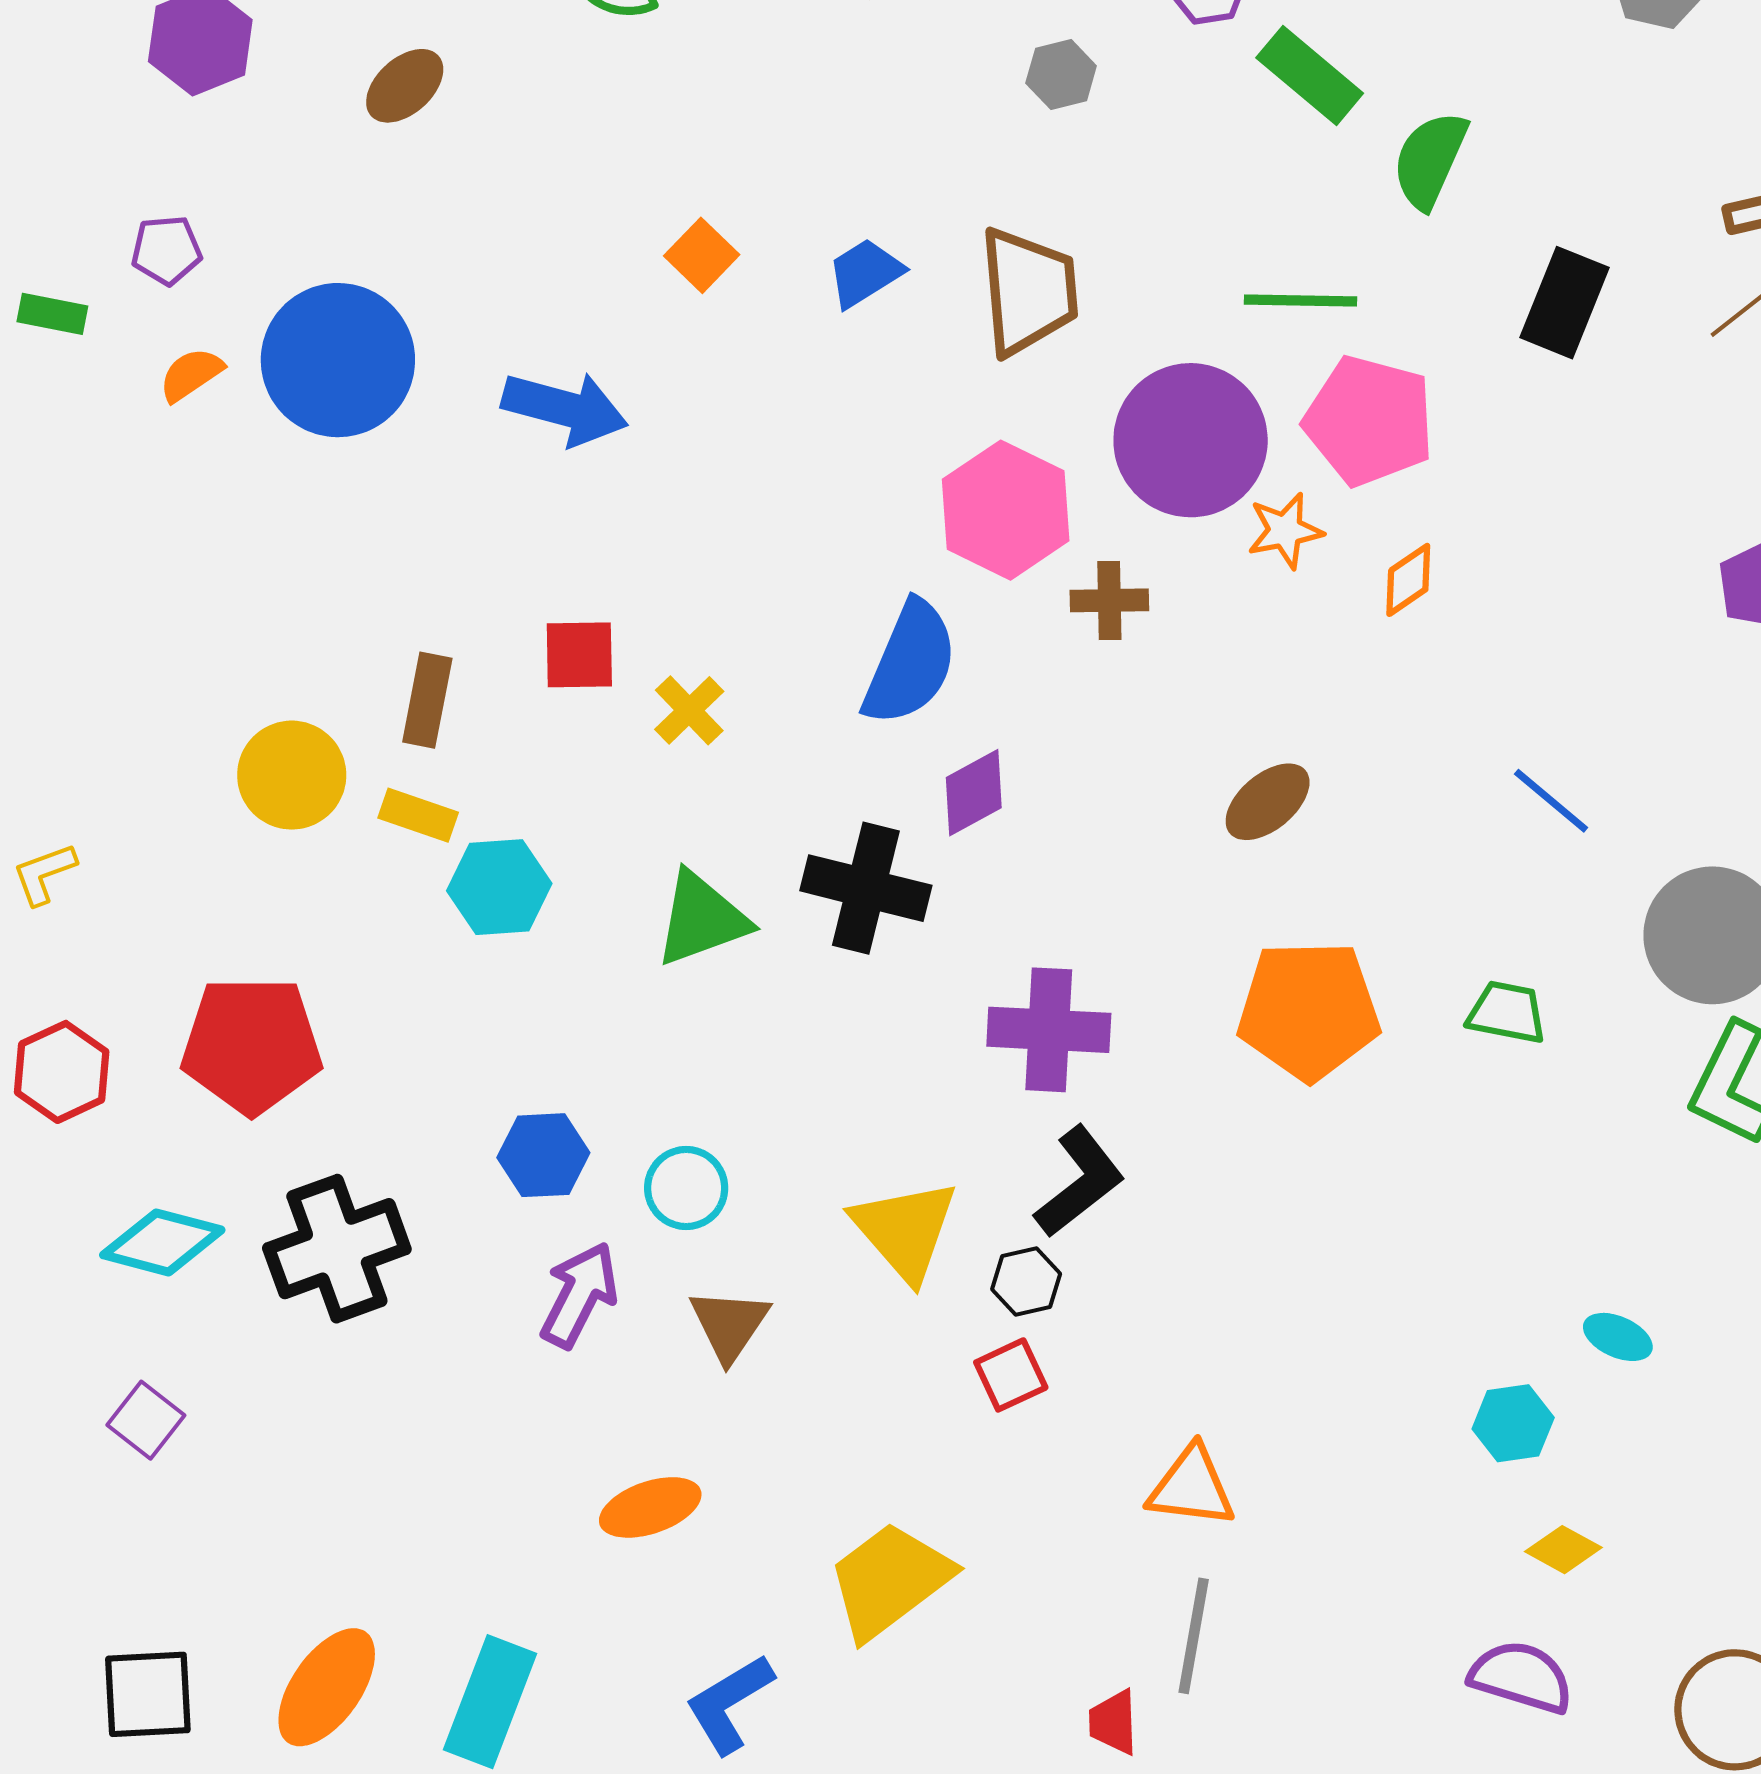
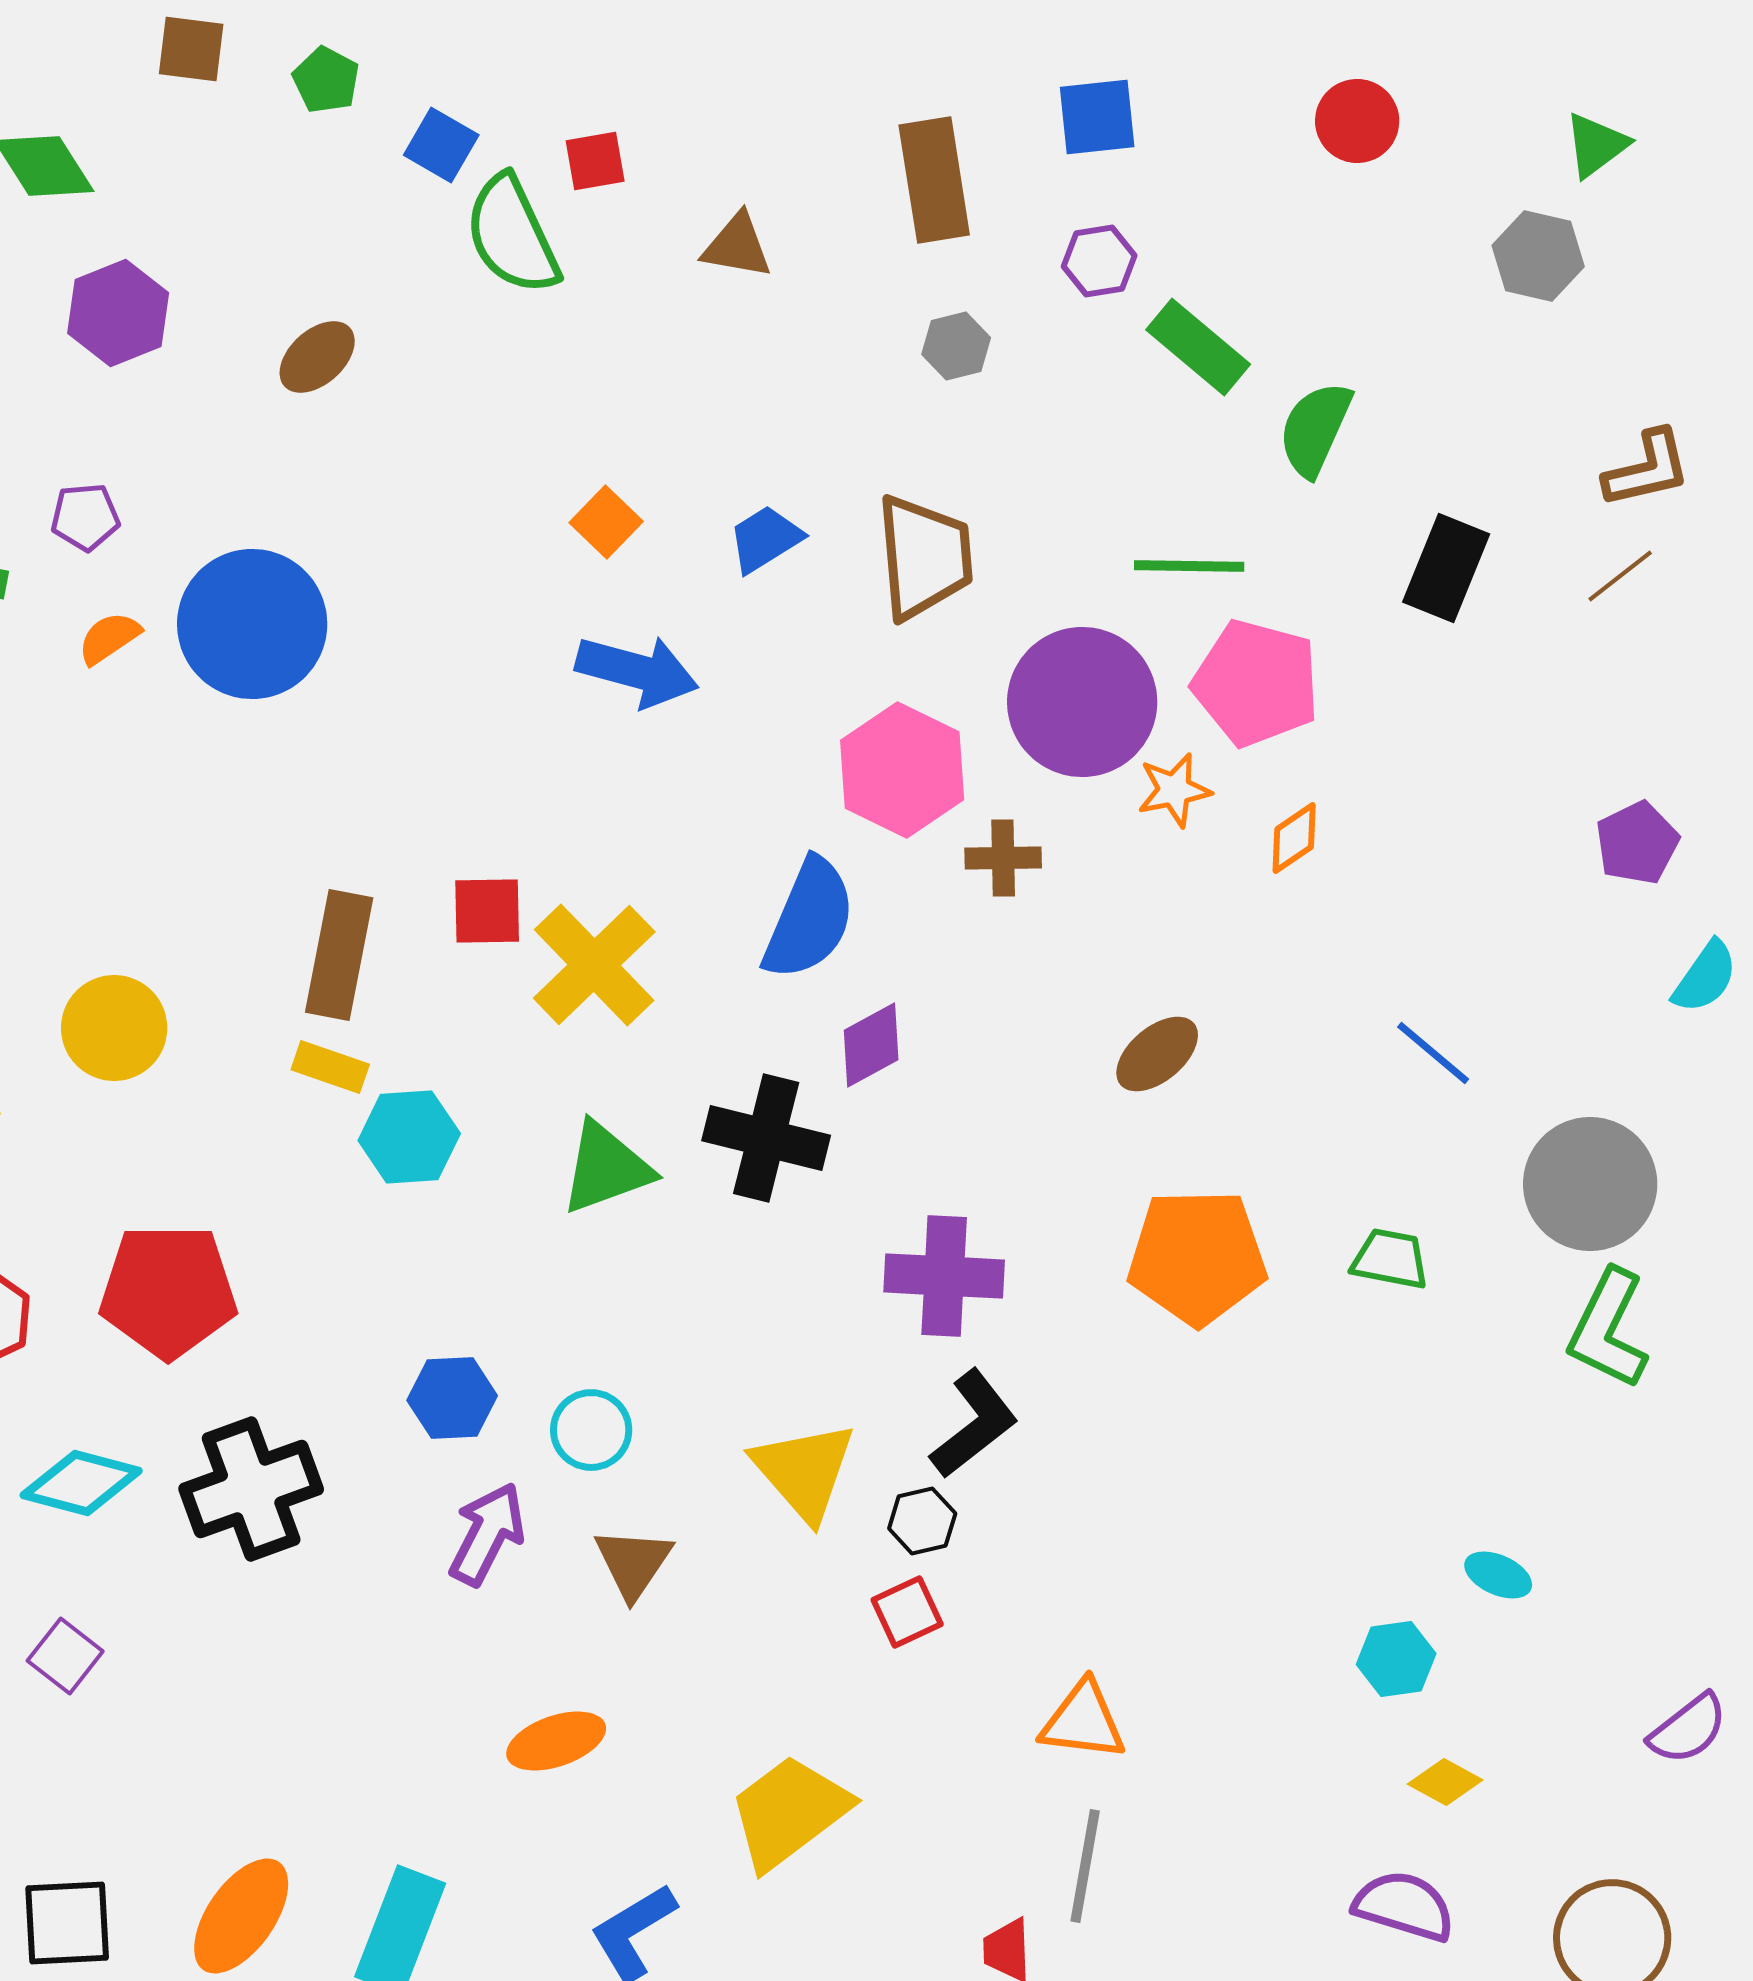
blue arrow: (565, 408) -> (637, 671), moved
brown rectangle: (427, 700) -> (339, 955), size x1.4
yellow cross: (689, 710) -> (594, 965), size x1.8
yellow circle: (292, 775) -> (114, 1028), moved

